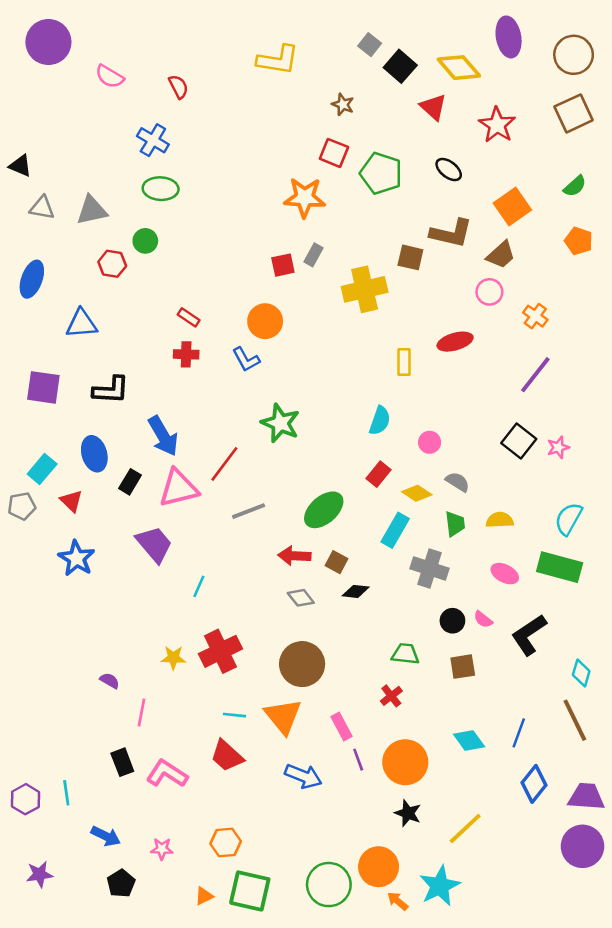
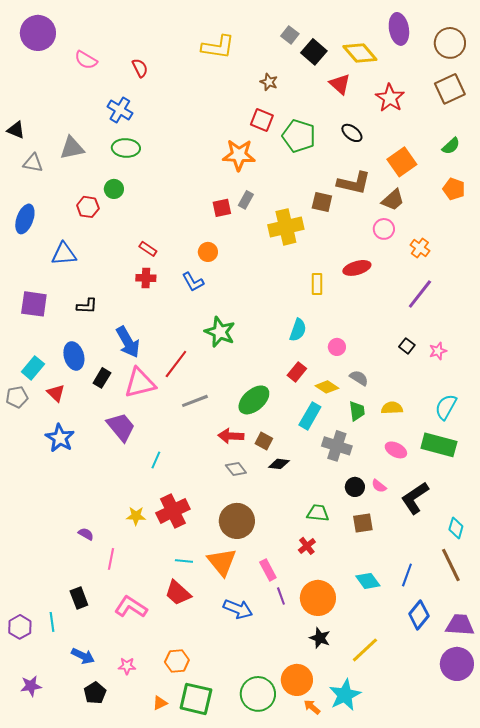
gray triangle: (92, 210) -> (72, 148), moved
orange circle: (265, 321) -> (208, 252), size x0.7
black L-shape: (111, 390) -> (87, 306), size x0.7
black square: (519, 441) -> (407, 346), size x0.6
black rectangle: (122, 762) -> (79, 598), moved

